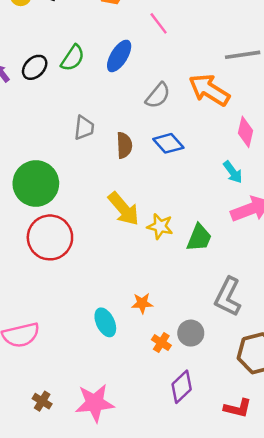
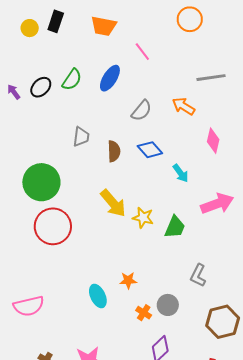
orange arrow: (209, 90) -> (184, 106), size x0.7
cyan arrow: (233, 172) -> (181, 173), moved
gray L-shape: (228, 297) -> (198, 275), size x0.7

